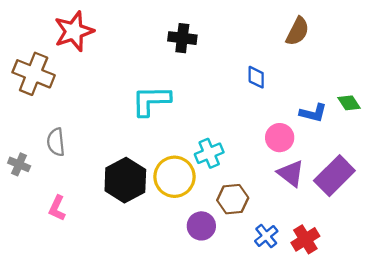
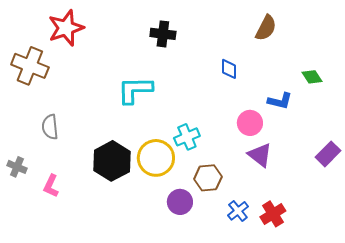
green diamond: (349, 103) -> (312, 77), moved
gray cross: (19, 164) -> (17, 167), moved
purple rectangle: (334, 176) -> (328, 154), moved, size x0.7

